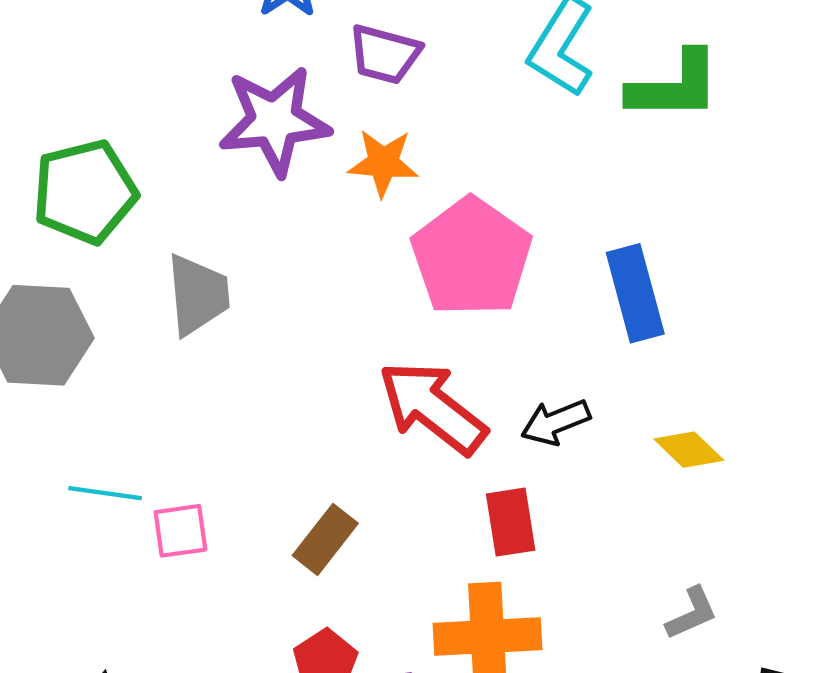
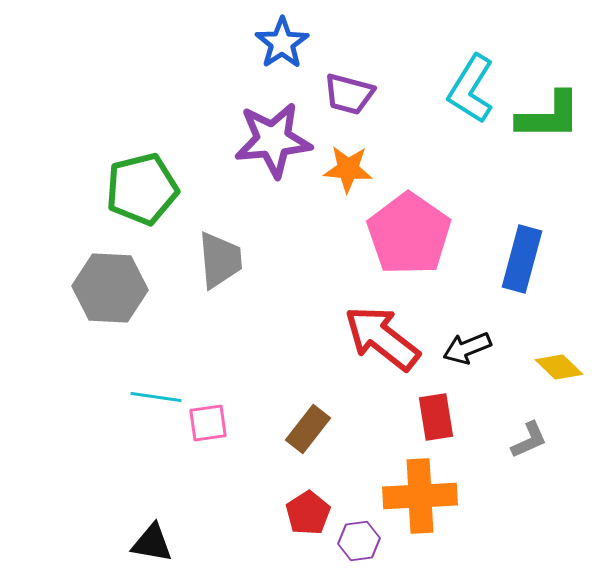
blue rectangle: (635, 293) -> (522, 259), turned 30
gray L-shape: (692, 613) -> (529, 440), moved

